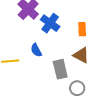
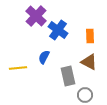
blue semicircle: (36, 50) -> (44, 57), turned 56

